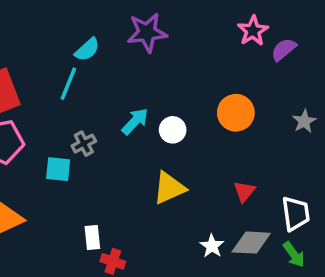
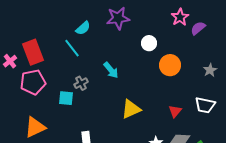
cyan line: (68, 84) -> (72, 48), turned -60
cyan arrow: (135, 121) -> (111, 70), turned 96
white circle: (173, 130) -> (149, 43), moved
white trapezoid: (296, 214) -> (205, 105), moved, turned 110

